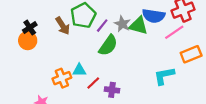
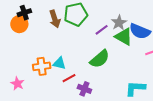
gray star: (122, 24) -> (119, 23), moved
purple line: (102, 26) -> (102, 30), moved
green semicircle: (108, 45) -> (100, 59), moved

